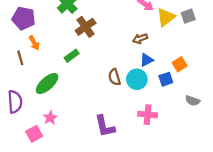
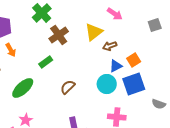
yellow triangle: (166, 17) -> (94, 32), moved
orange square: (180, 64) -> (134, 60), moved
brown semicircle: (114, 77) -> (68, 87), moved, turned 63
blue square: (166, 79) -> (134, 84), size x1.6

